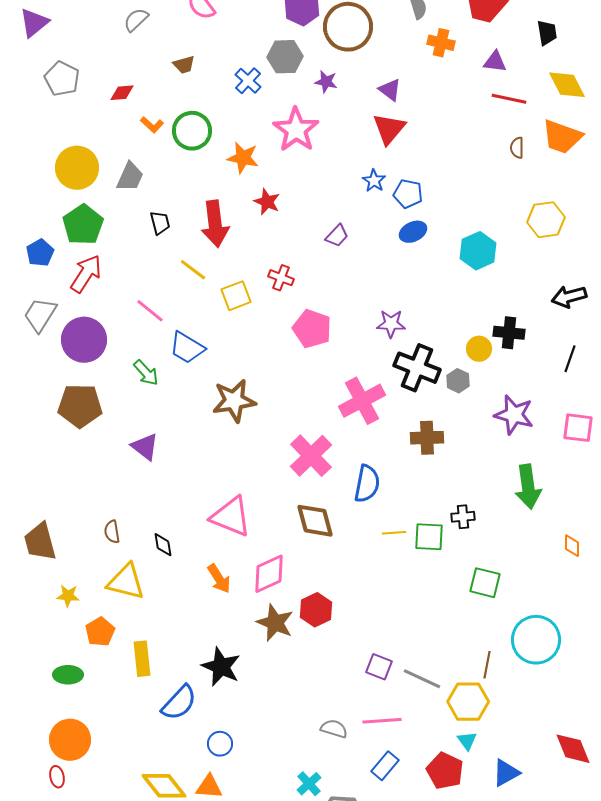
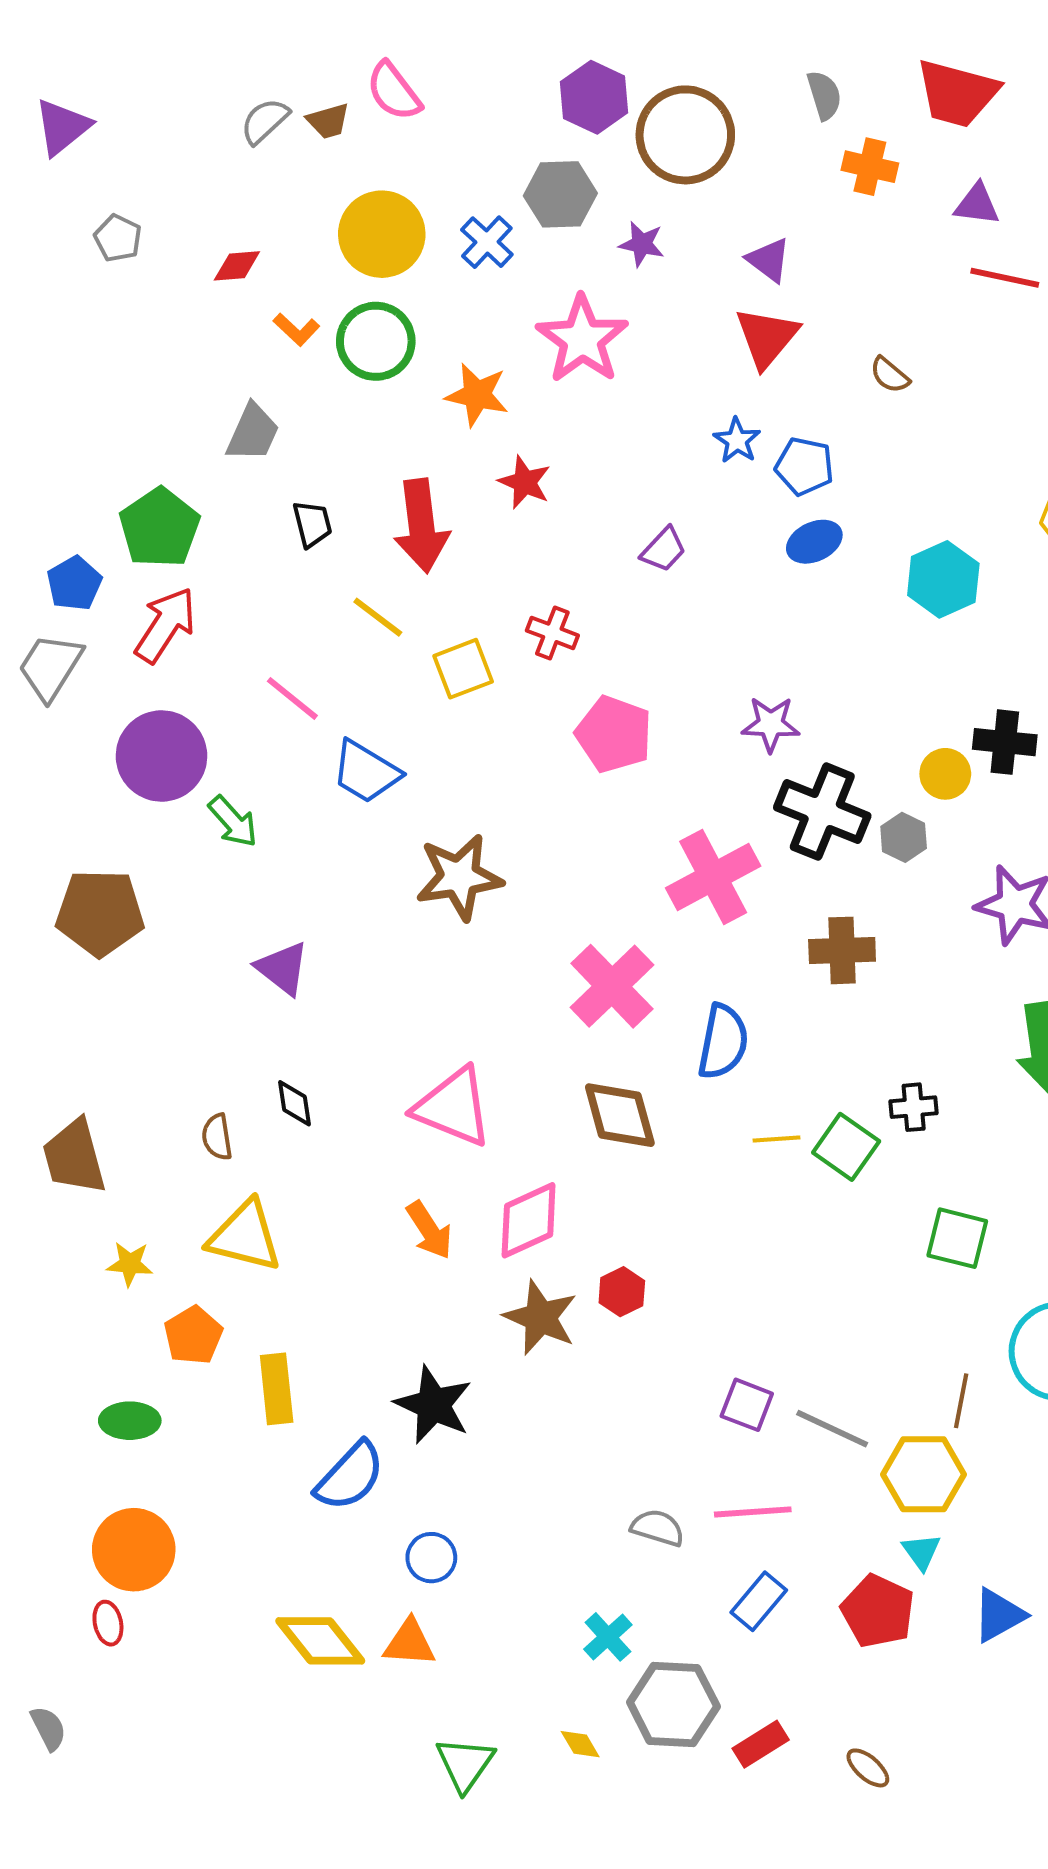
brown trapezoid: (184, 65) -> (328, 121), moved
gray pentagon: (62, 79) -> (118, 238), size x0.7
brown semicircle: (517, 148) -> (890, 375), moved, turned -50
yellow circle: (77, 168) -> (382, 234), moved
gray trapezoid: (40, 315) -> (50, 667), moved
green arrow: (146, 373) -> (233, 821), moved
brown pentagon: (80, 406) -> (100, 913), moved
green square: (429, 537) -> (846, 1147), turned 32
black diamond: (163, 545) -> (294, 1103), moved
red hexagon: (316, 610) -> (622, 1292), size x0.7

